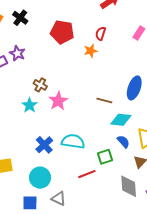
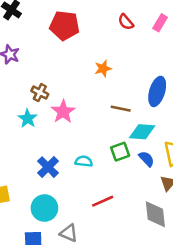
red semicircle: (101, 33) -> (126, 22), moved, turned -56
orange star: (91, 51) -> (103, 69), moved
cyan semicircle: (73, 141) -> (84, 161), size x0.6
green square: (105, 157) -> (120, 152), moved

